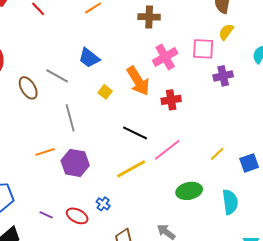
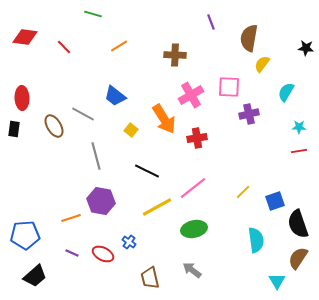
yellow semicircle: (226, 32) -> (262, 64), moved
black line: (135, 133) -> (147, 171), moved
orange line: (45, 152) -> (71, 218), moved
green ellipse: (189, 191) -> (194, 229), moved

